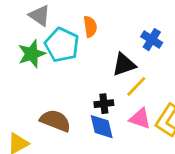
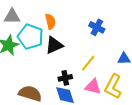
gray triangle: (40, 16) -> (12, 16), turned -30
black triangle: (124, 64) -> (54, 45), moved

